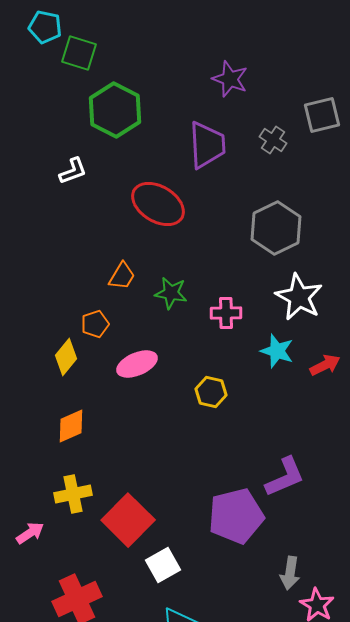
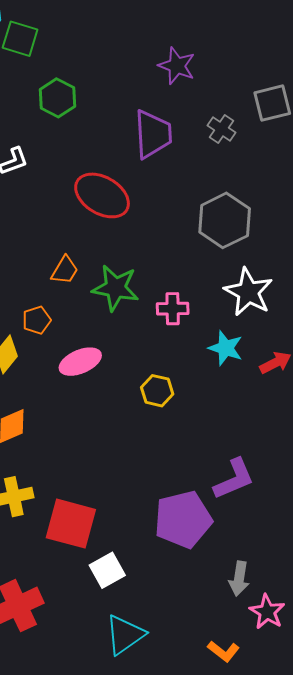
green hexagon: (115, 110) -> (57, 98), size x0.7
green star: (171, 293) -> (116, 288), size x1.4
red square: (128, 520) -> (71, 524), turned -30

